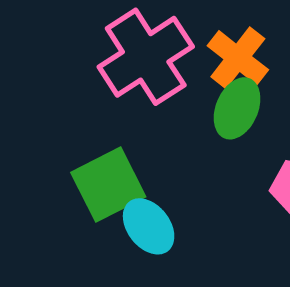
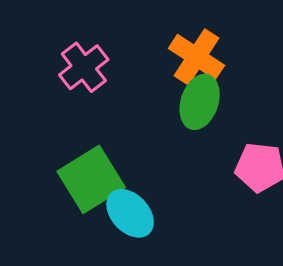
pink cross: (146, 57) -> (84, 67), moved, size x0.6

